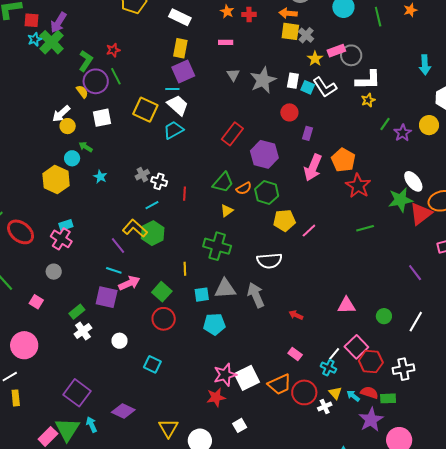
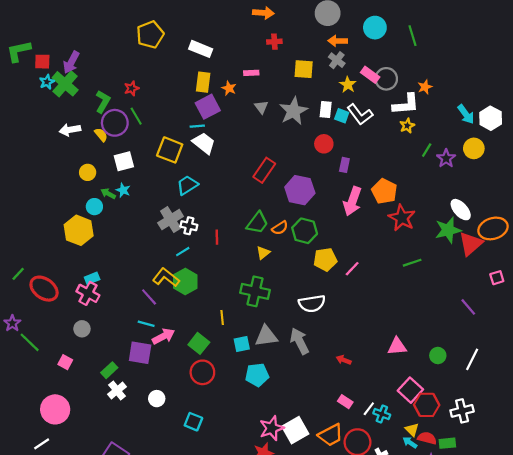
orange star: (410, 10) -> (425, 87), moved
orange star: (227, 11) -> (229, 88), moved
orange arrow: (288, 13) -> (338, 41), moved
yellow square: (290, 31) -> (304, 69), moved
pink rectangle: (336, 51) -> (370, 75), turned 60
cyan arrow: (425, 65) -> (466, 114), moved, turned -30
white arrow: (61, 114) -> (70, 130), moved, turned 36
cyan trapezoid: (173, 130) -> (187, 185), moved
gray cross: (142, 175) -> (171, 220), size x1.6
cyan star: (100, 177) -> (123, 190), moved
white line: (334, 354) -> (369, 409), moved
yellow triangle: (335, 393) -> (412, 430), moved

